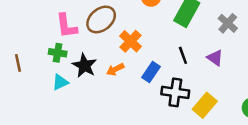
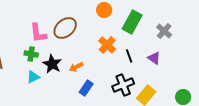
orange cross: (131, 41) -> (107, 45), moved
blue rectangle: (151, 72) -> (86, 88), moved
black cross: (175, 92) -> (123, 85), turned -30

